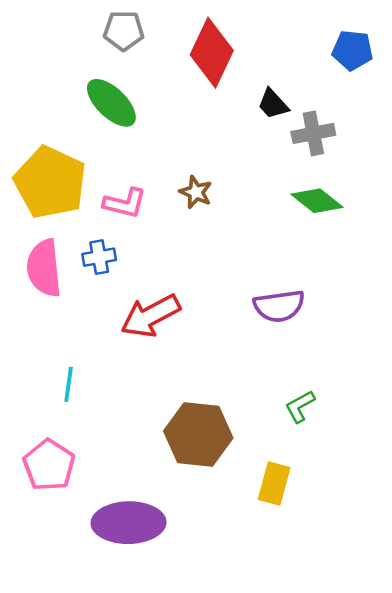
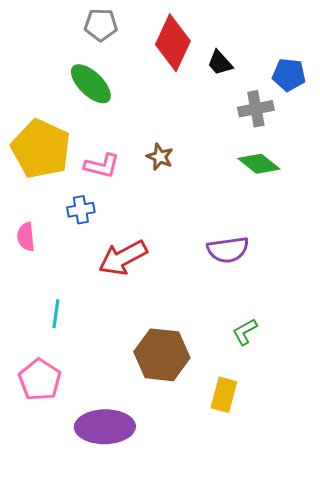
blue pentagon: (353, 50) -> (289, 75), moved
black trapezoid: (273, 104) -> (220, 63), moved
pink semicircle: (44, 268) -> (26, 237), moved, size x0.6

